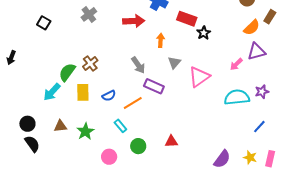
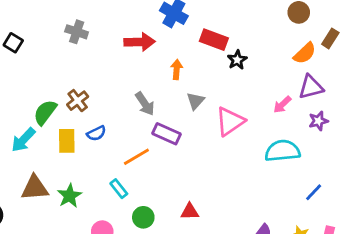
gray cross: (89, 14) -> (77, 32), turned -35
purple star: (262, 92) -> (318, 121), moved
blue semicircle: (109, 96) -> (96, 133), moved
brown triangle: (60, 126) -> (35, 188), size x1.5

